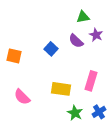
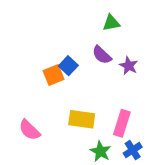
purple star: (96, 35) -> (129, 66), moved
orange square: (14, 56) -> (54, 75), moved, turned -35
pink rectangle: (91, 81) -> (122, 123), moved

